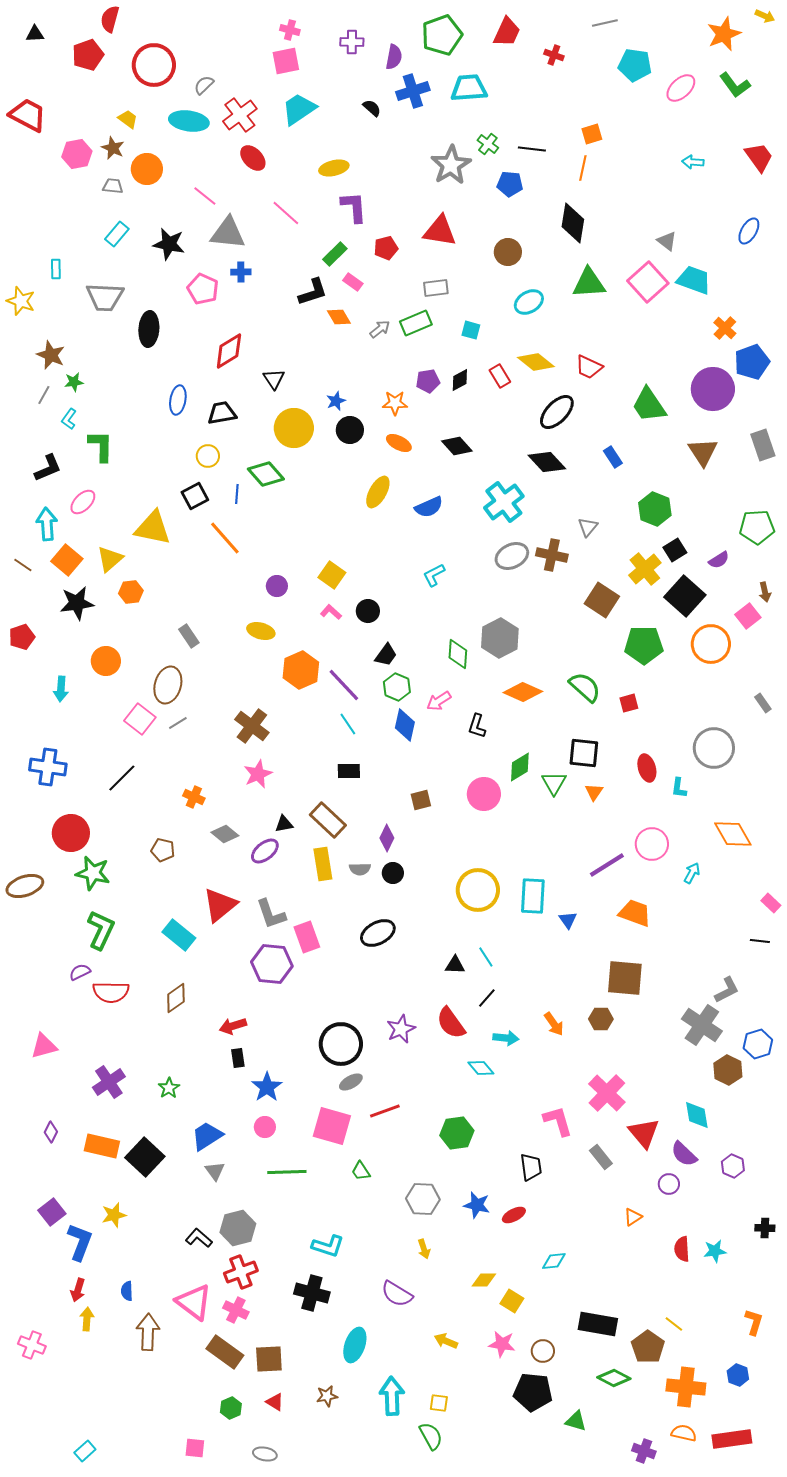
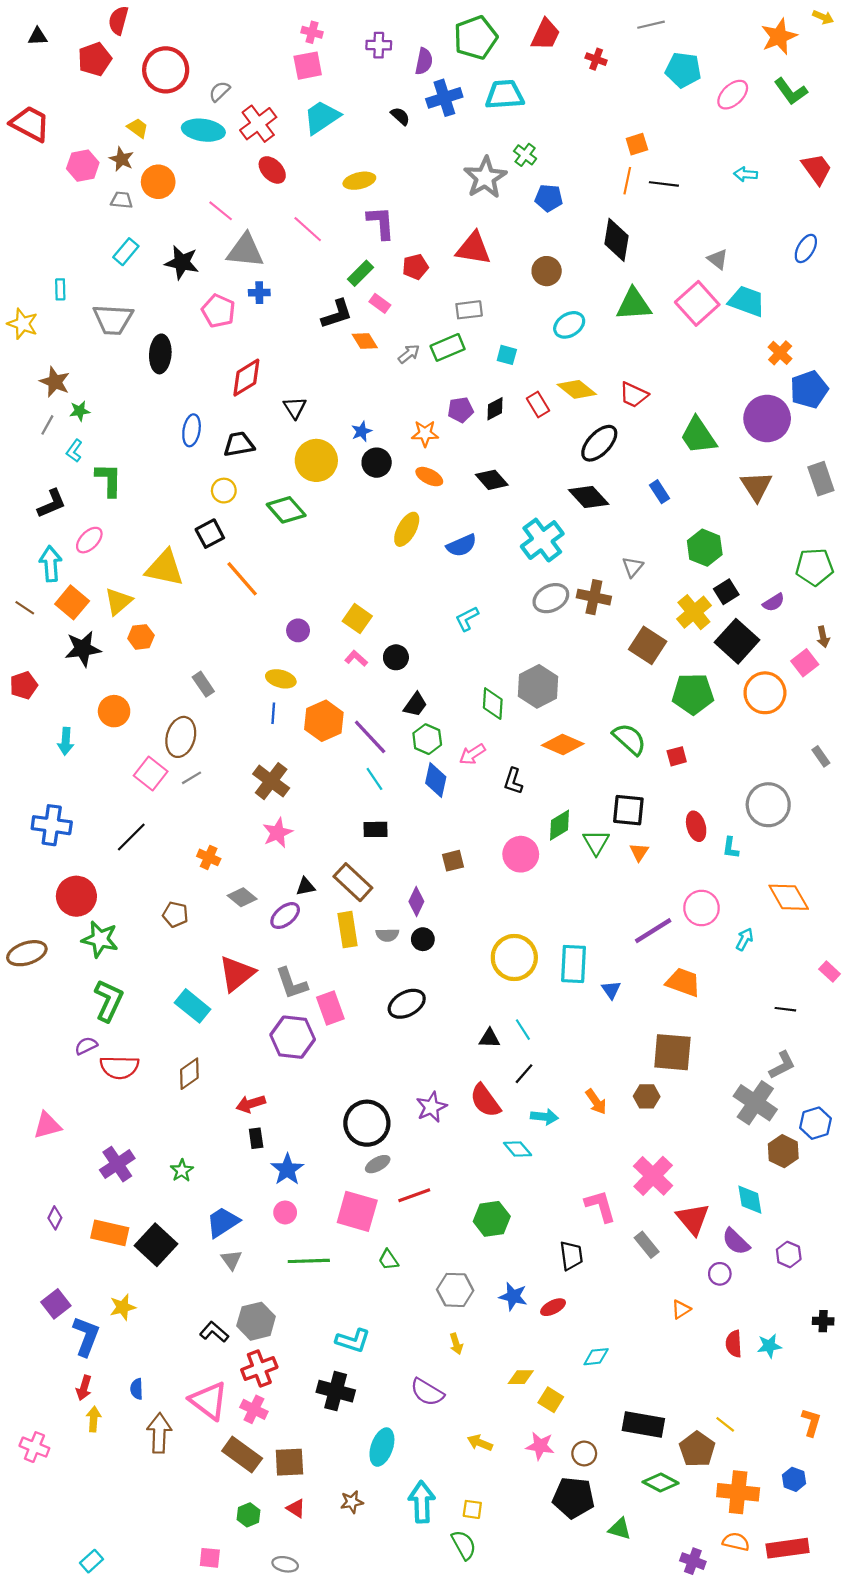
black line: (532, 149) -> (664, 184), moved
blue line: (237, 494) -> (273, 713), moved
black line: (760, 941) -> (785, 1009), moved

